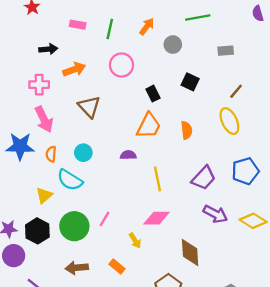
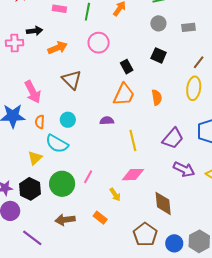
gray circle: (173, 45) -> (158, 23), moved
pink cross: (39, 85) -> (15, 43), moved
yellow ellipse: (229, 121) -> (194, 88), turned 35

